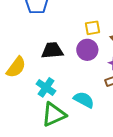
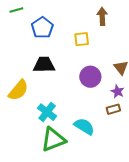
yellow square: (92, 28) -> (82, 39), moved
black trapezoid: (52, 50) -> (44, 65), moved

